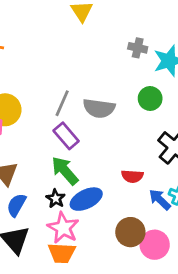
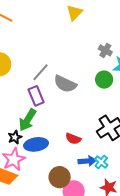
green circle: (150, 99) -> (104, 80), moved
green arrow: (65, 171) -> (27, 120), turned -125
blue arrow: (160, 200) -> (87, 161), turned 114

